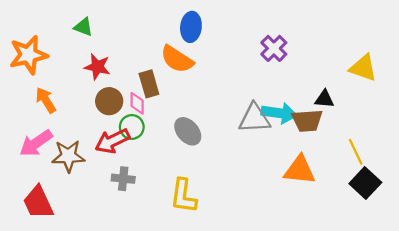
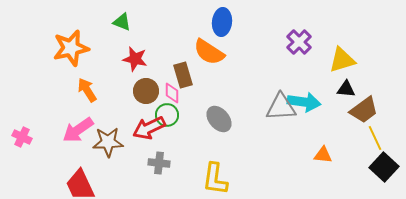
yellow triangle: (363, 68) -> (342, 60), moved, turned -36
brown trapezoid: (307, 121) -> (364, 110), moved, turned -32
orange triangle: (300, 170) -> (323, 155), size x0.6

